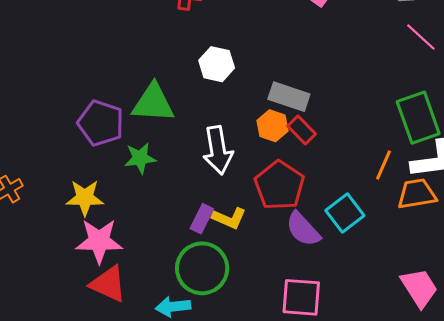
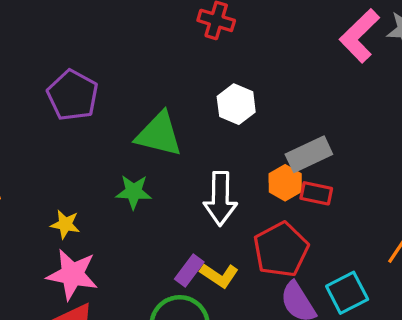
gray rectangle: (289, 97) -> (309, 154), turned -54
purple pentagon: (101, 123) -> (73, 95), moved
red rectangle: (302, 130) -> (316, 193), turned -44
yellow star: (85, 198) -> (65, 224), size x0.7

